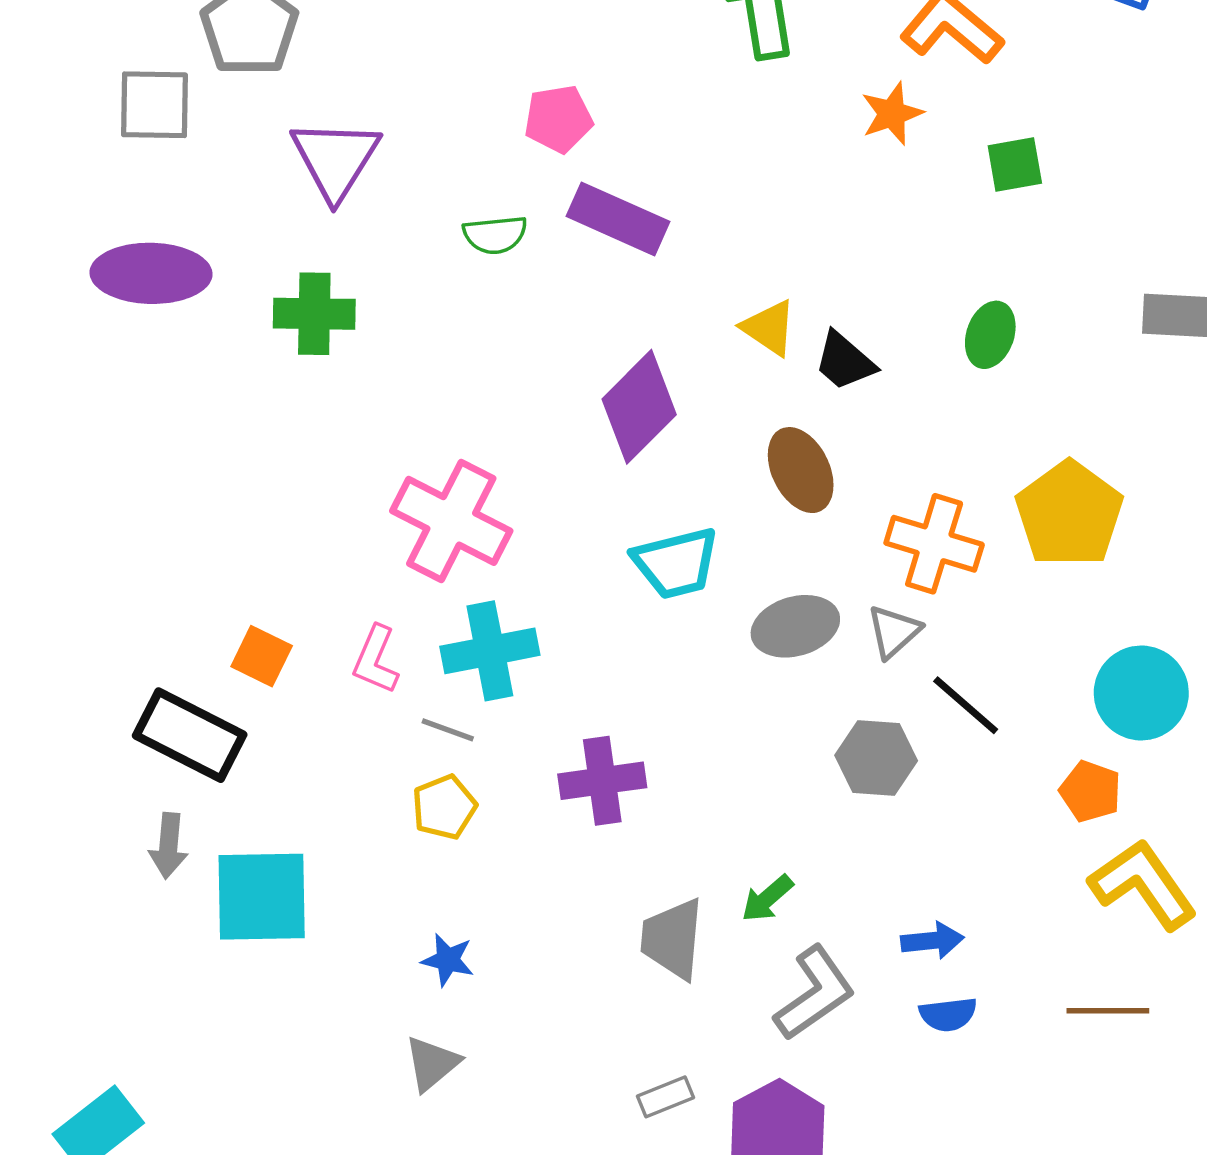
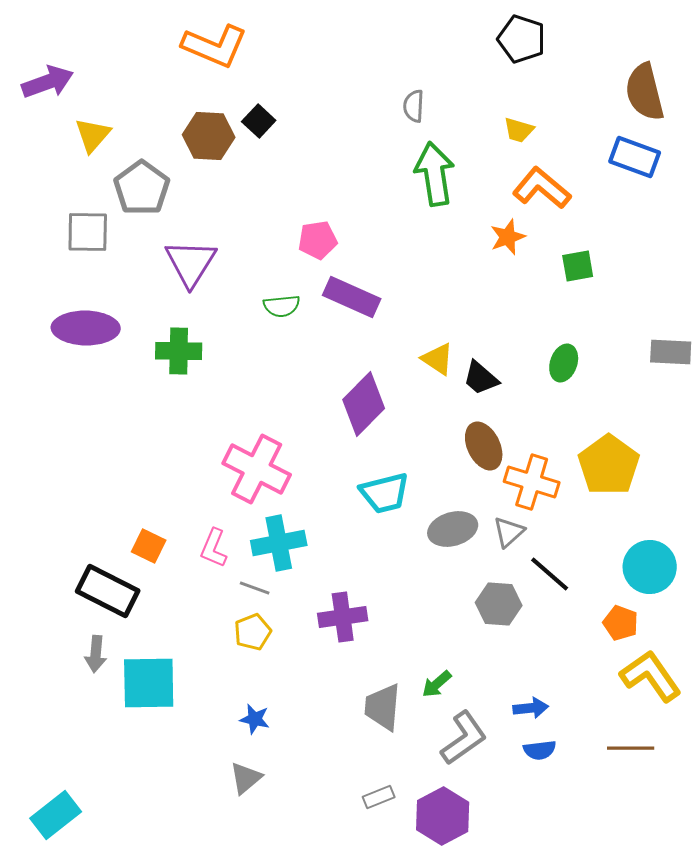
brown ellipse: (801, 470) -> (484, 446), moved

